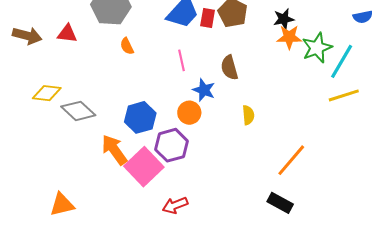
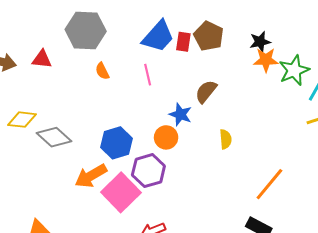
pink line: (182, 60) -> (148, 75), moved
brown semicircle: (229, 68) -> (206, 91), turned 55
orange arrow: (114, 150) -> (91, 176), turned -84

